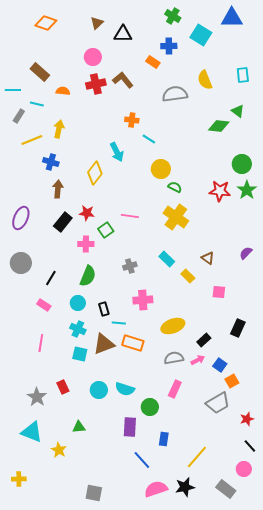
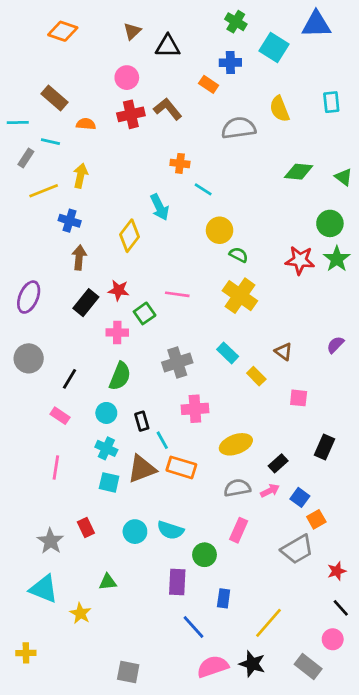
green triangle: (238, 111) -> (344, 177), moved
gray cross: (130, 266) -> (177, 362), size x1.5
cyan line: (119, 323) -> (162, 440), turned 56
black star: (185, 487) -> (252, 664), turned 30

